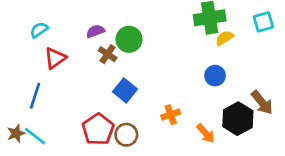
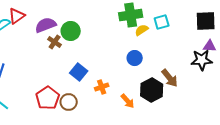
cyan square: (263, 22) -> (162, 22), moved
purple semicircle: (95, 31) -> (46, 25), size x1.5
red triangle: (55, 58) -> (17, 16), moved
blue square: (125, 90) -> (79, 72), moved

